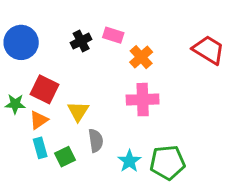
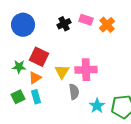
orange cross: (141, 57) -> (107, 25), moved
pink cross: (143, 100) -> (86, 70), moved
green square: (65, 157) -> (18, 97), moved

